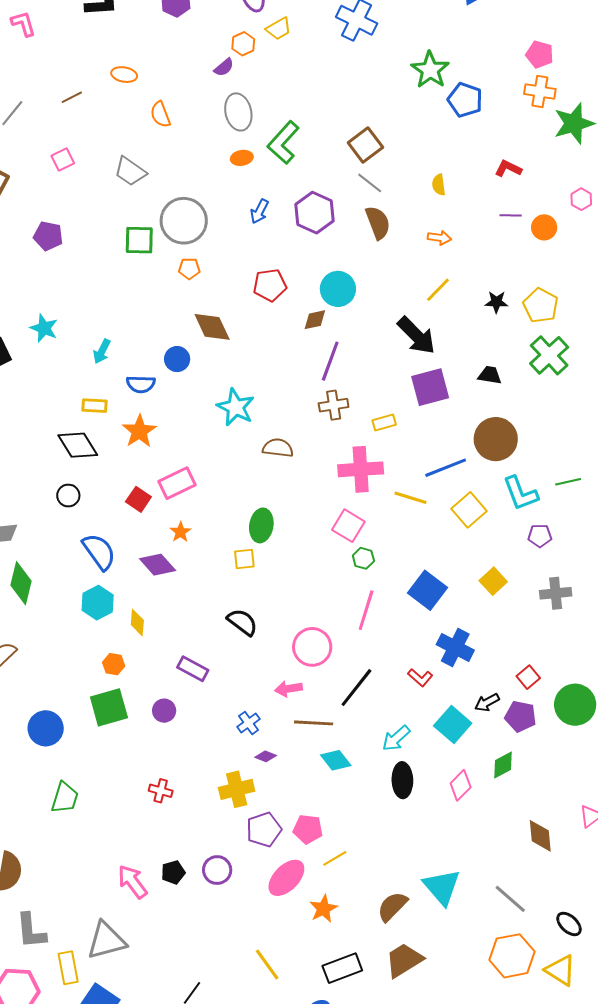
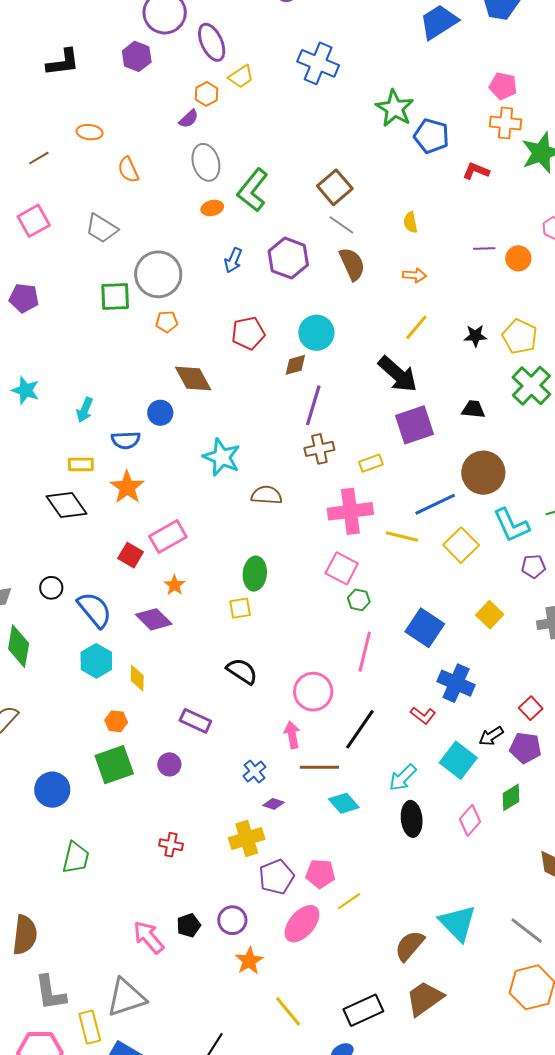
pink square: (63, 160) -> (34, 221), size x1.4
red L-shape: (508, 169) -> (476, 171), moved
black circle: (68, 496) -> (51, 588), moved
pink arrow: (288, 689) -> (292, 735), turned 92
orange star: (323, 909) -> (249, 961), moved

